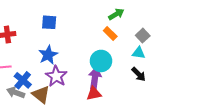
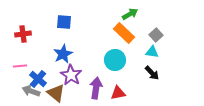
orange rectangle: (110, 34) -> (124, 33), size x1.5
purple arrow: (95, 78) -> (96, 88), moved
red triangle: (94, 94) -> (118, 93), moved

